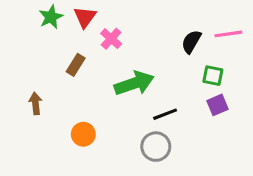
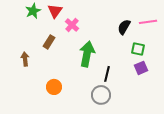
green arrow: (134, 83) -> (87, 54), turned -60
brown arrow: (35, 103) -> (25, 59), moved
black line: (165, 114) -> (107, 74), turned -56

